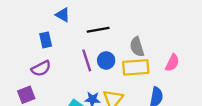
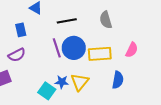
gray semicircle: (137, 47) -> (106, 20), moved
blue circle: (106, 60) -> (74, 48), size x1.5

